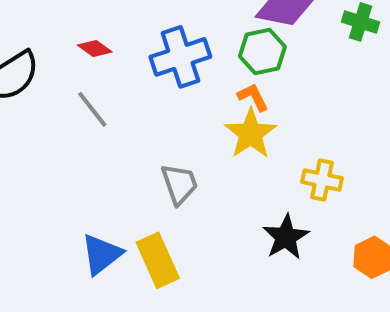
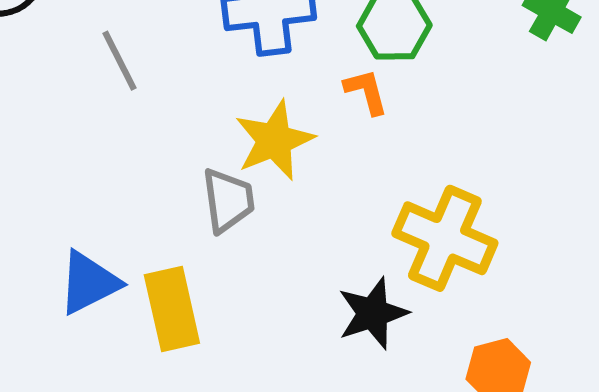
yellow star: (251, 134) -> (274, 140), moved
yellow cross: (322, 180) -> (445, 238), size x1.6

